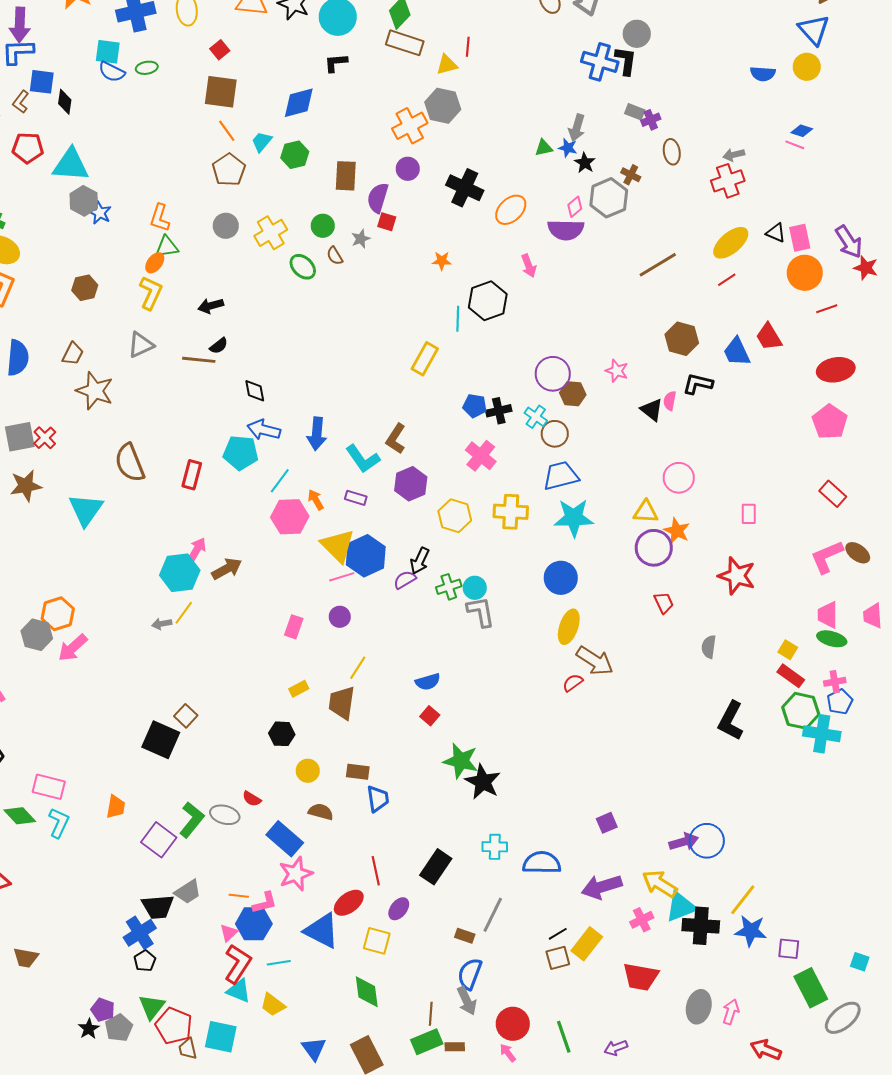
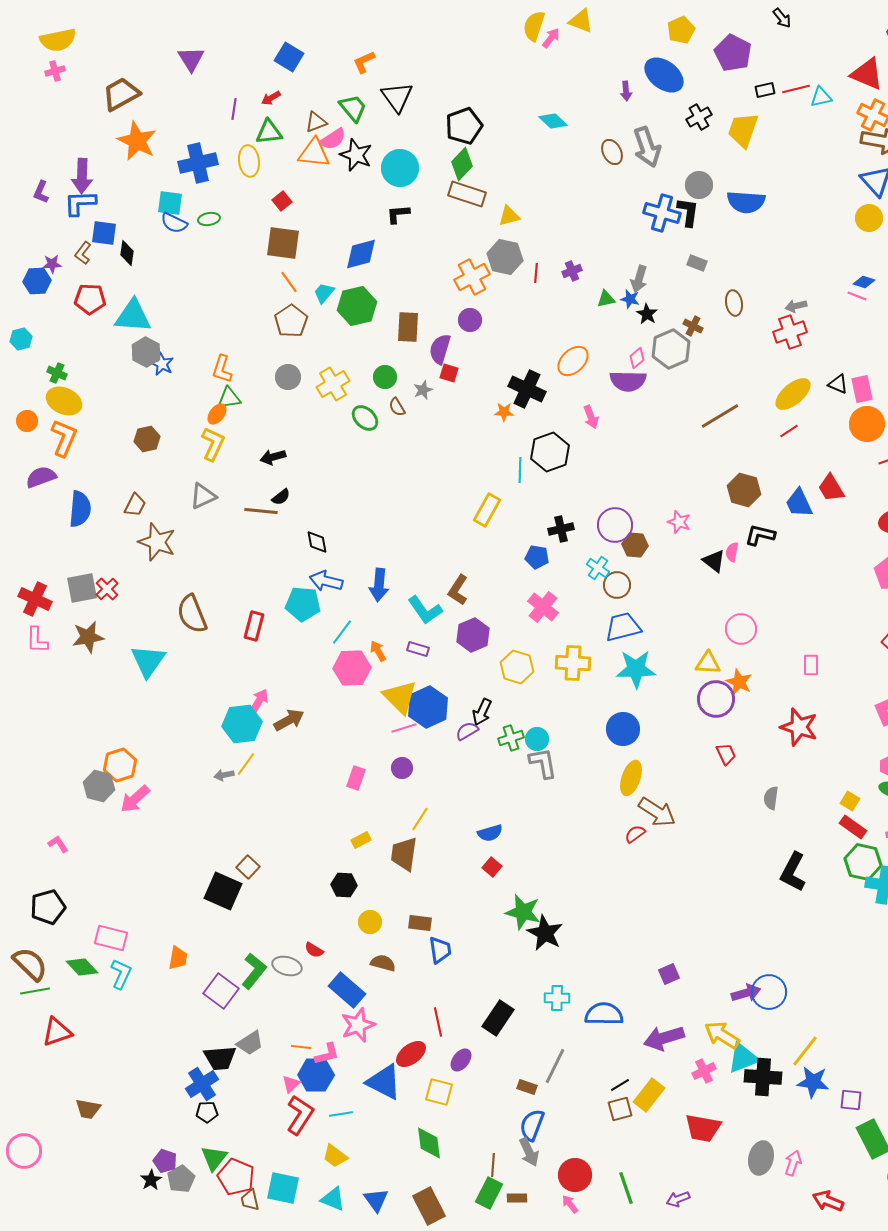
red line: (468, 47) -> (536, 273), moved
blue semicircle: (763, 74) -> (746, 202), moved, size x1.5
purple cross: (651, 120) -> (572, 271), moved
green hexagon: (295, 155) -> (357, 306), size x1.4
black cross: (465, 188) -> (527, 389), moved
black cross: (499, 411) -> (561, 529), moved
black pentagon: (145, 961) -> (207, 1112), turned 30
cyan triangle: (239, 991) -> (333, 1199), moved
green rectangle: (427, 1042) -> (489, 1193), turned -40

